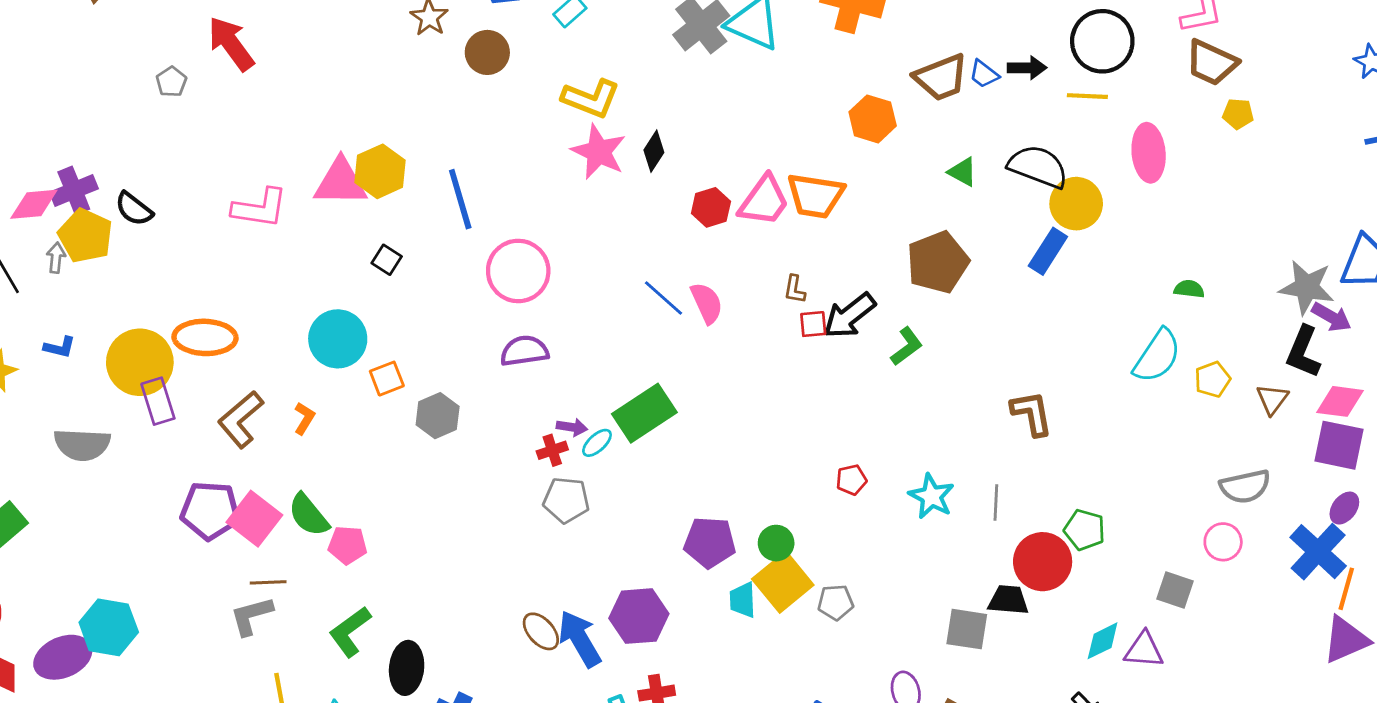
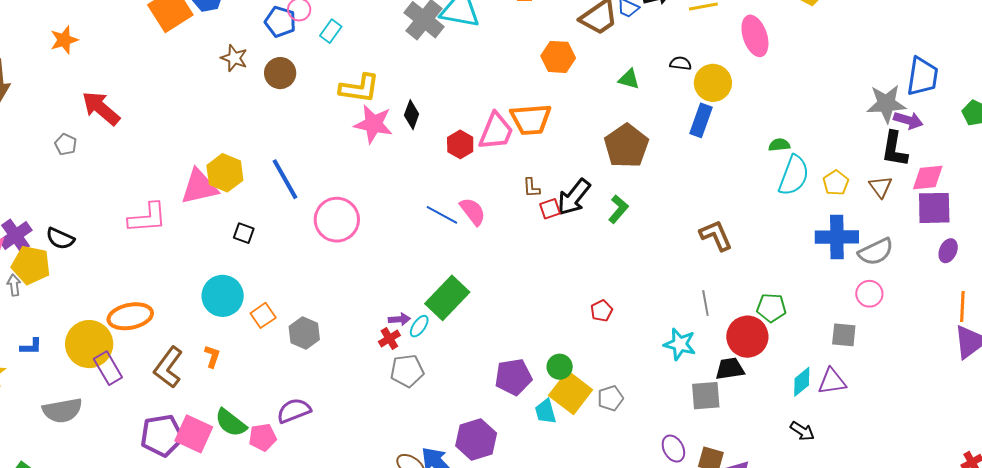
black semicircle: (1038, 167) -> (681, 63), size x0.5
green semicircle: (1189, 289) -> (779, 145), moved
purple semicircle: (524, 351) -> (294, 411), moved
cyan star: (931, 496) -> (680, 344), moved
blue cross: (1318, 552) -> (837, 237), moved, turned -30

